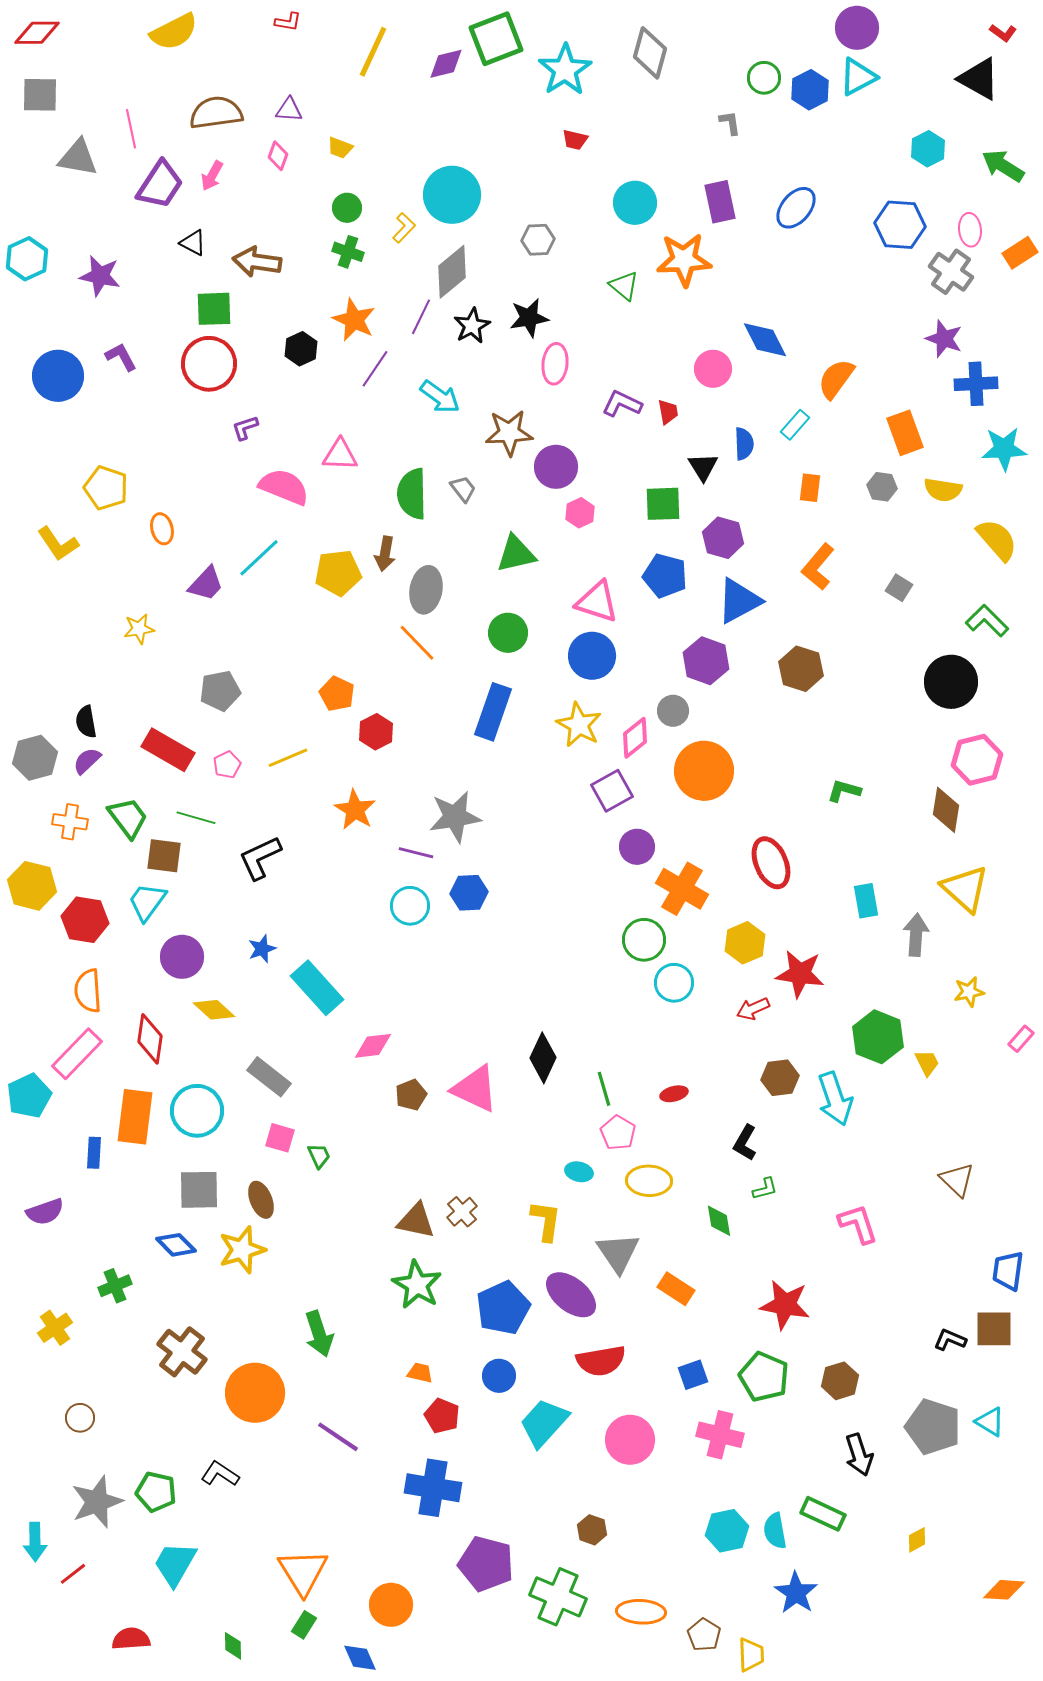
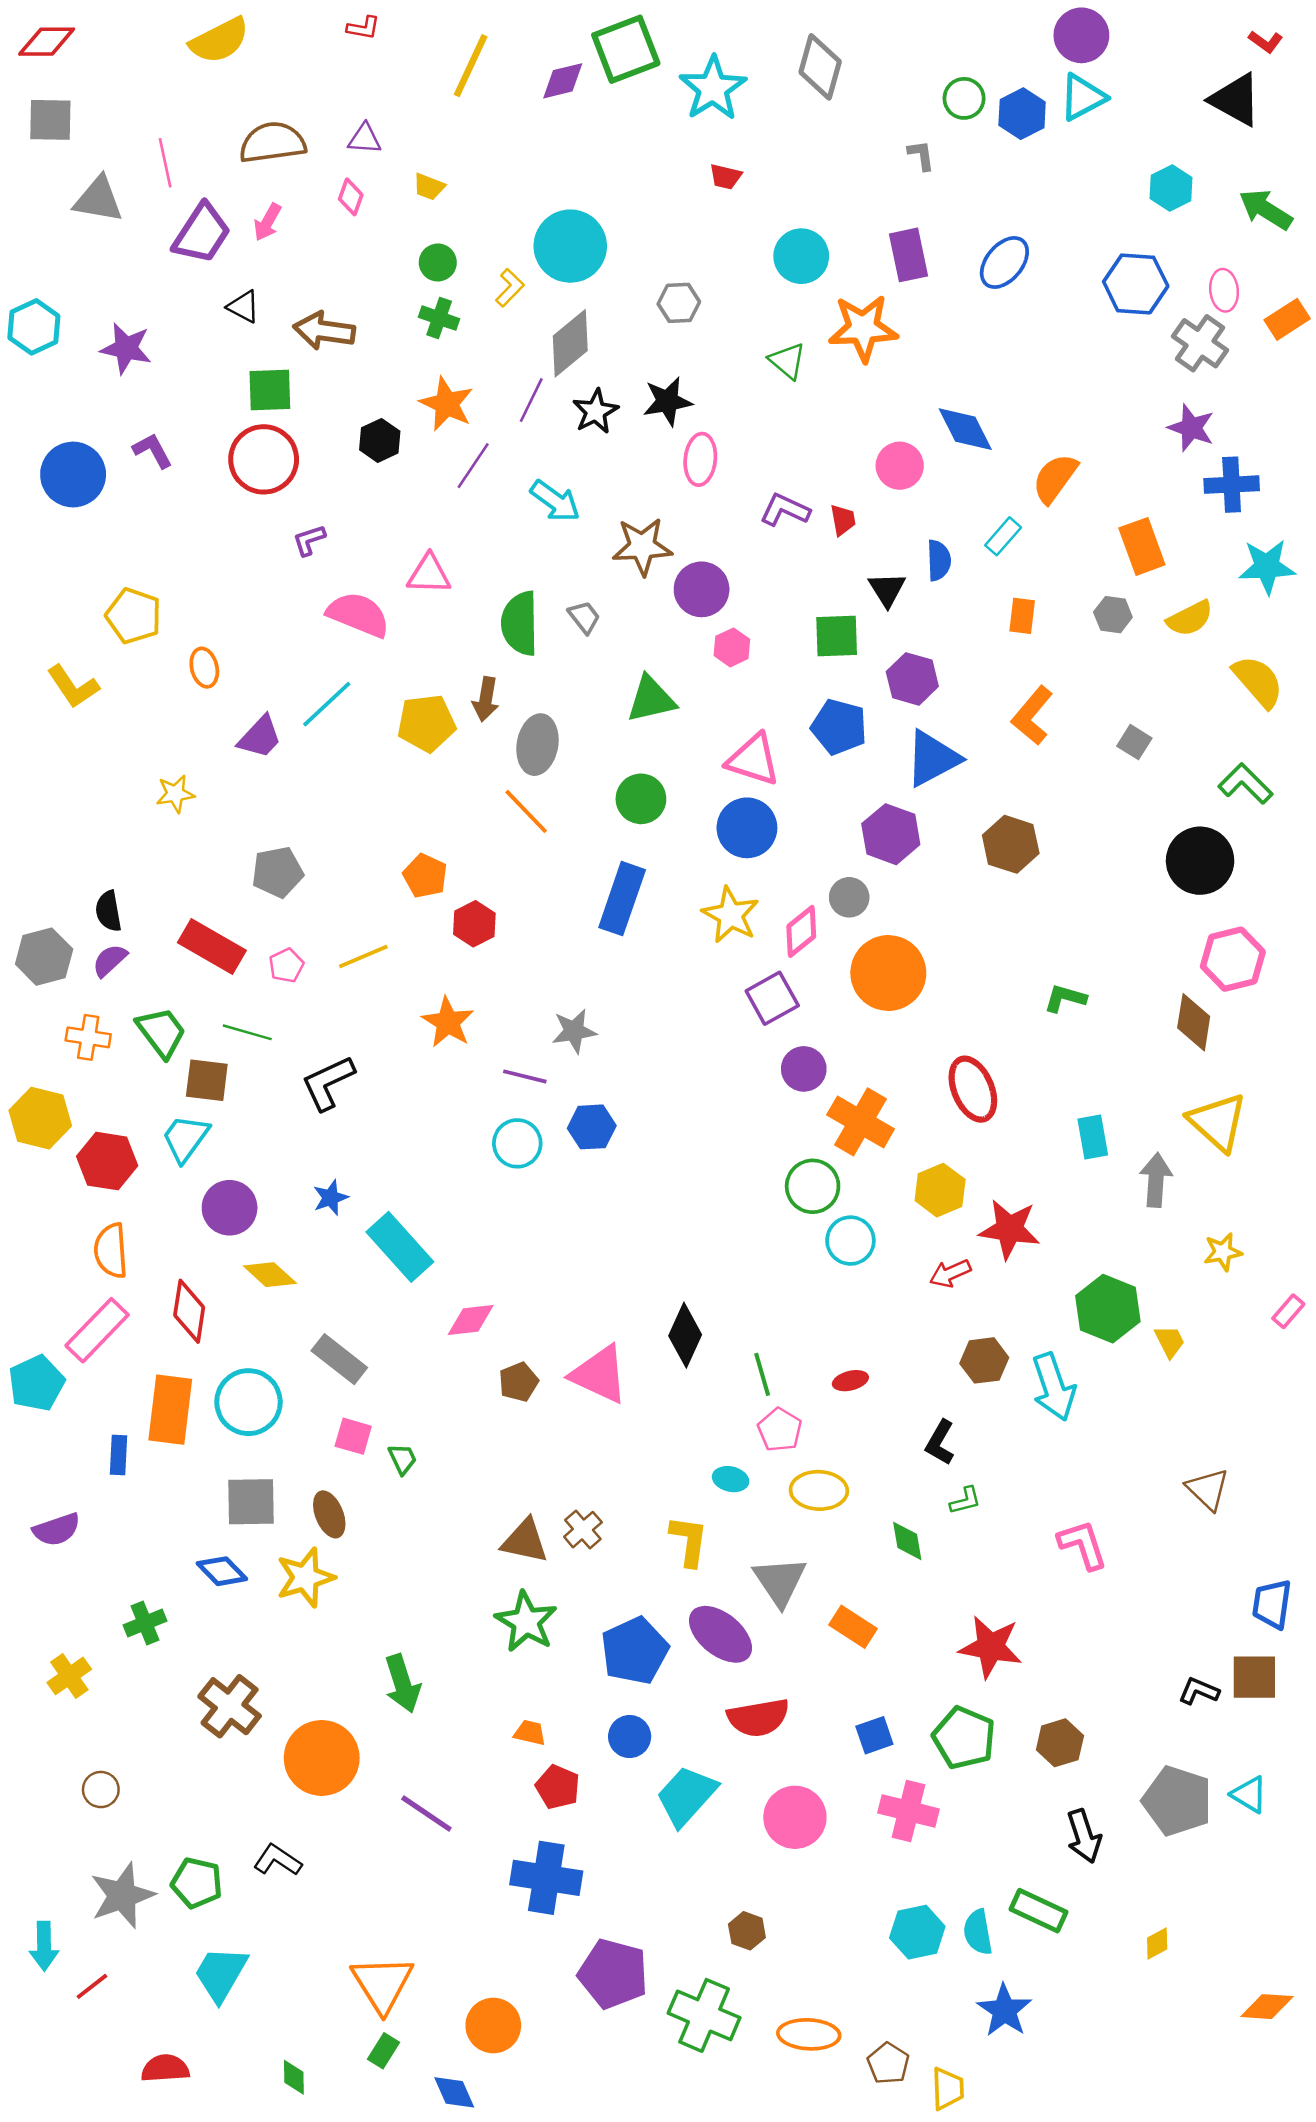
yellow semicircle: (943, 490) -> (1190, 618), turned -36
gray star: (455, 817) -> (574, 1031), size x0.7

